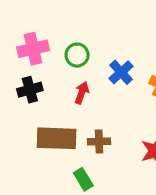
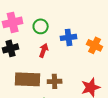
blue cross: (121, 72) -> (69, 37), turned 35

